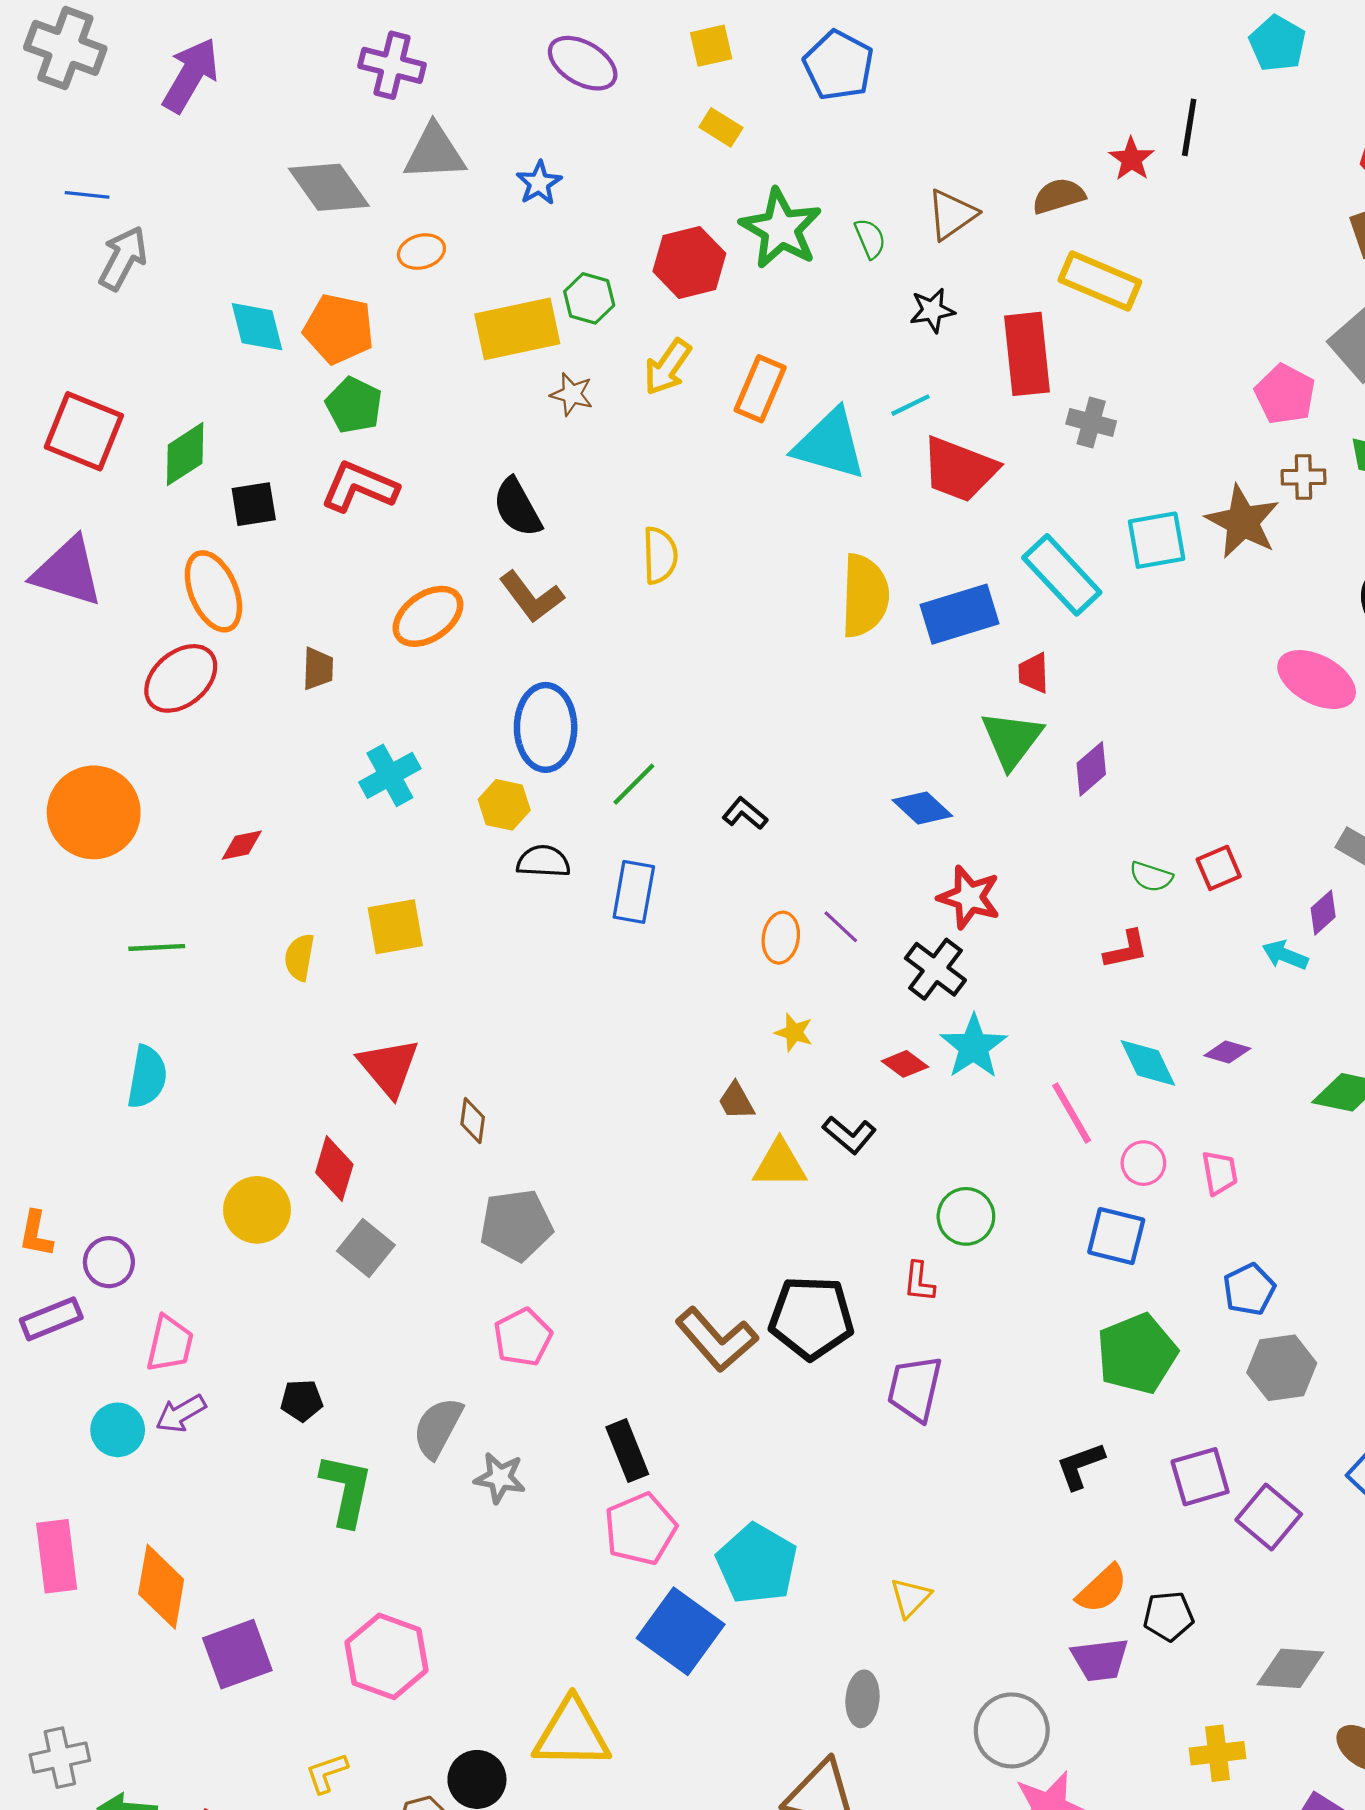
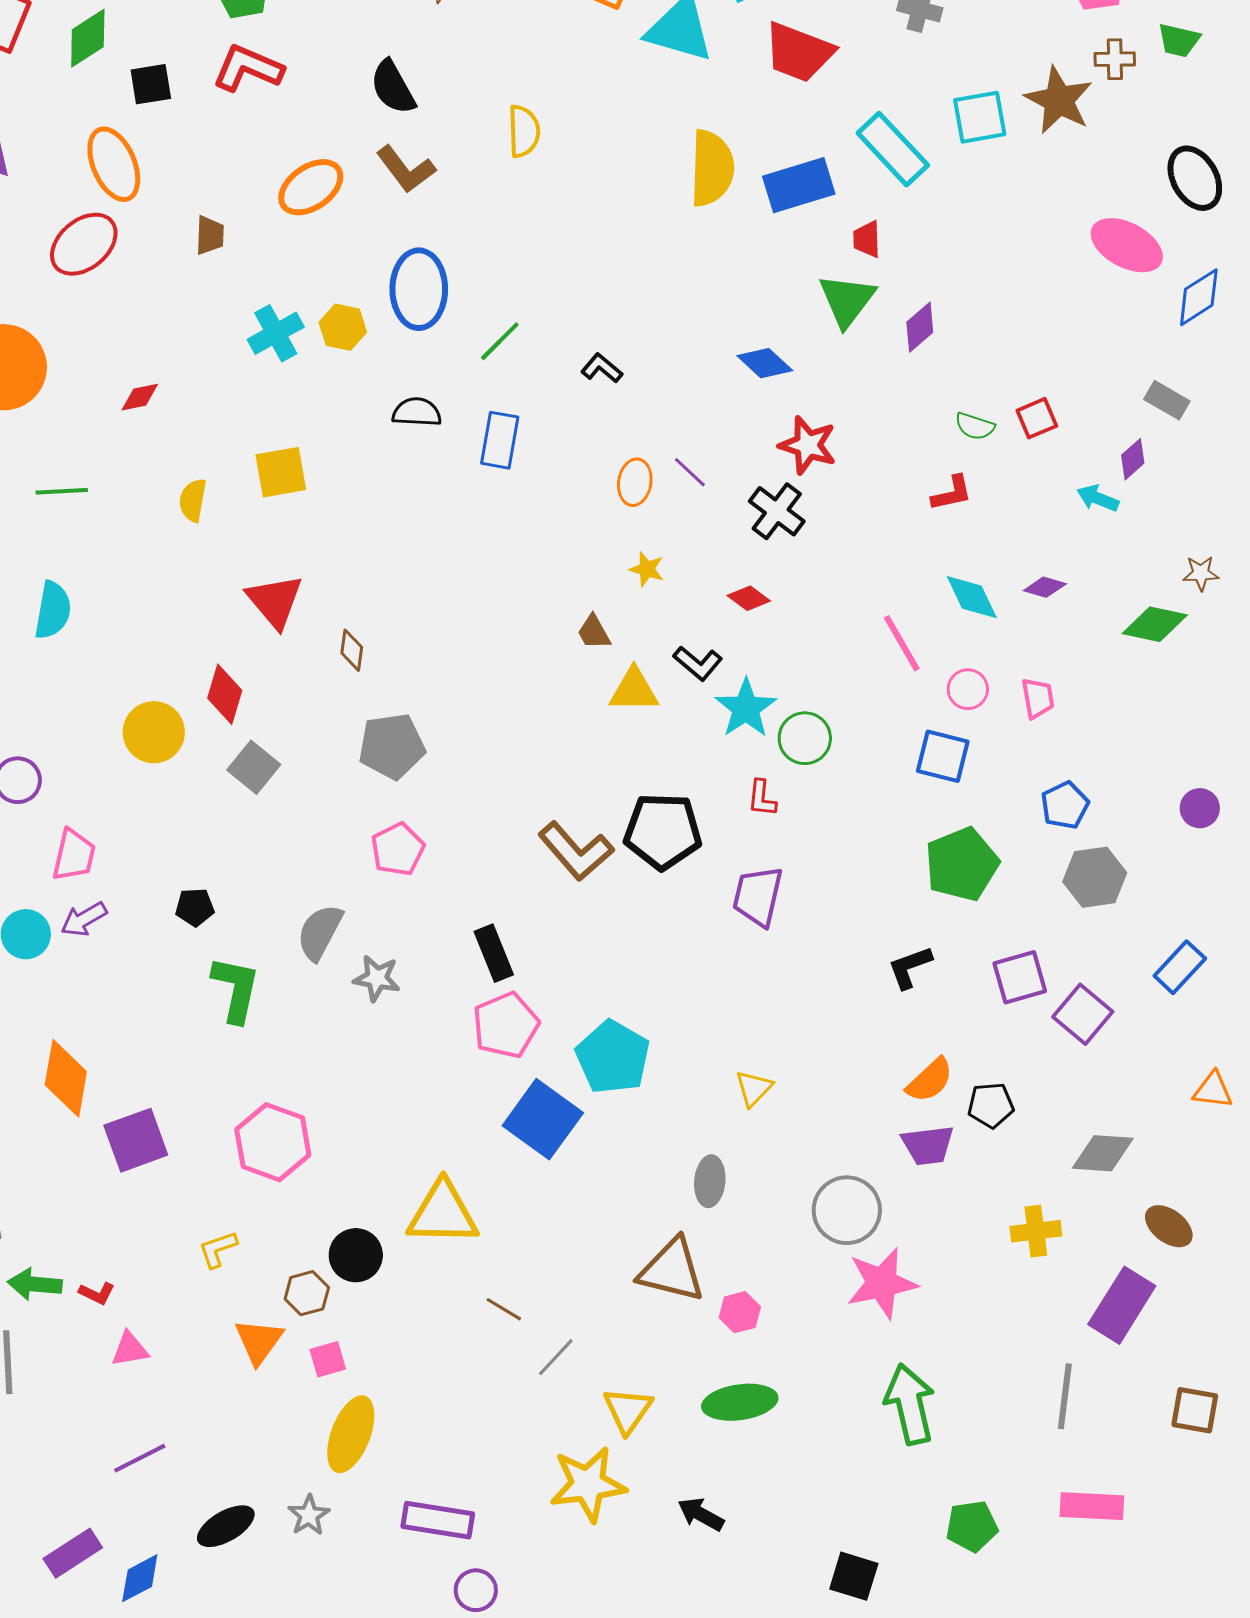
yellow hexagon: (504, 805) -> (343, 327), moved
cyan star: (974, 1047) -> (746, 708), moved

